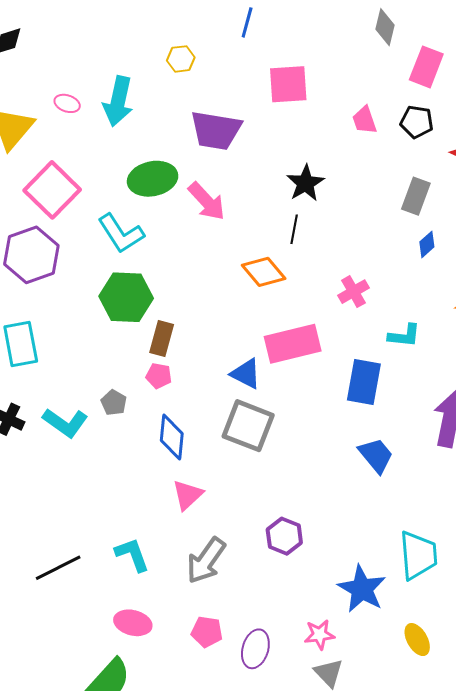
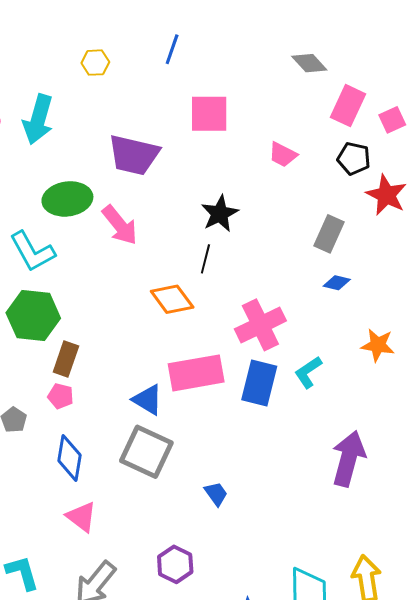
gray diamond: (385, 27) -> (309, 63), turned -60
yellow hexagon: (181, 59) -> (95, 63), moved
pink trapezoid: (364, 120) -> (283, 155), turned -48
black pentagon: (417, 122) -> (354, 158), moved
blue diamond: (427, 244) -> (337, 283), turned 52
pink cross: (353, 292) -> (260, 325), size x1.6
cyan L-shape: (404, 336) -> (308, 372), turned 136
blue rectangle: (364, 382) -> (259, 383), moved
blue trapezoid: (376, 455) -> (216, 494), moved, size x0.7
pink triangle: (188, 495) -> (81, 517), turned -44

